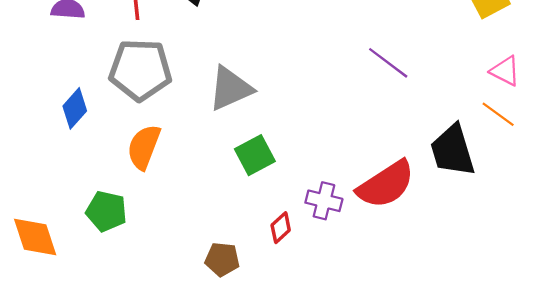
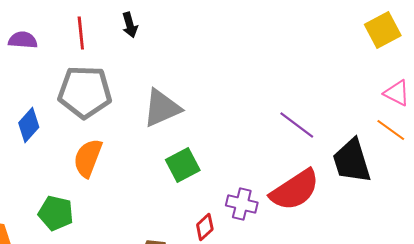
purple line: (388, 63) -> (297, 125), moved

